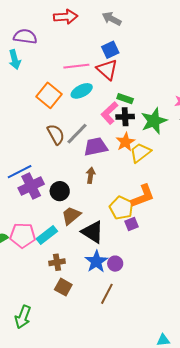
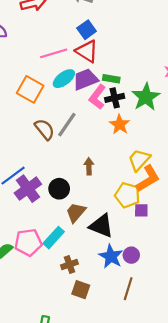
purple trapezoid: (96, 147) -> (85, 79), moved
yellow trapezoid: (140, 153) -> (139, 160), moved
purple square: (132, 224) -> (141, 210), turned 32

